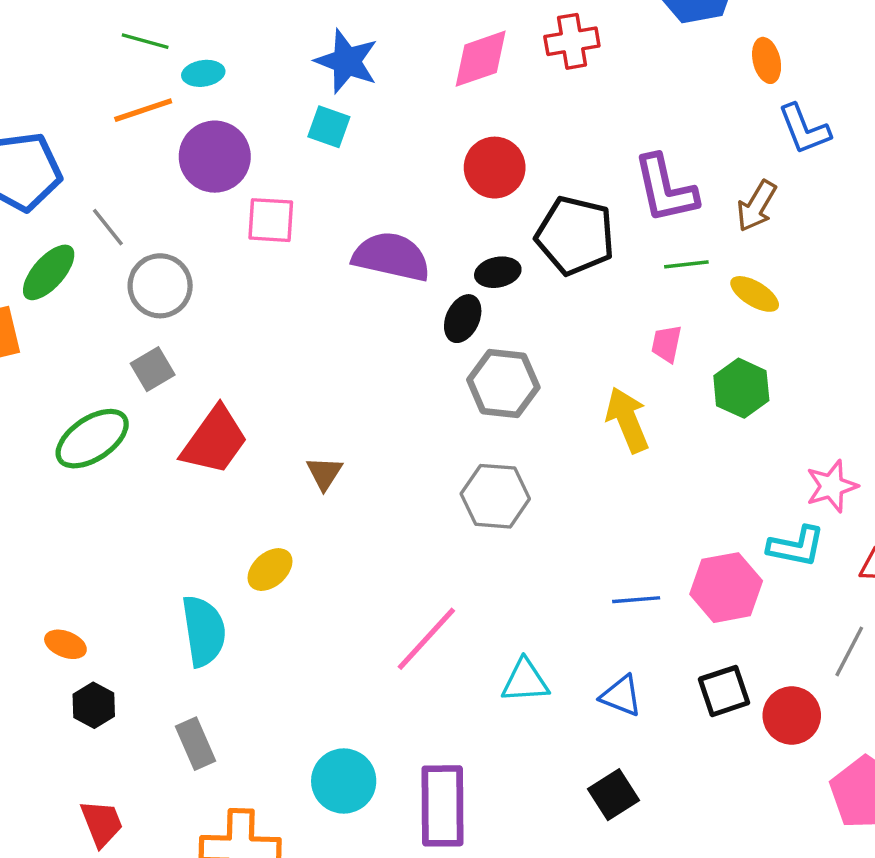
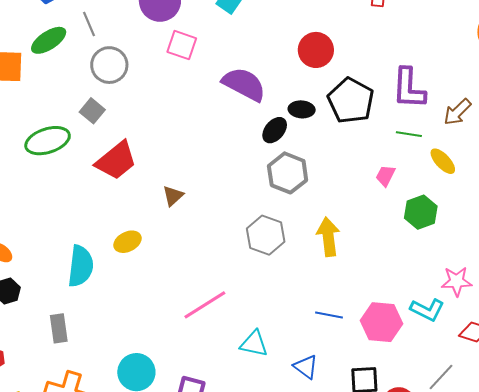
gray square: (153, 369) -> (92, 111), turned -35
yellow arrow: (627, 420) -> (328, 237), moved

